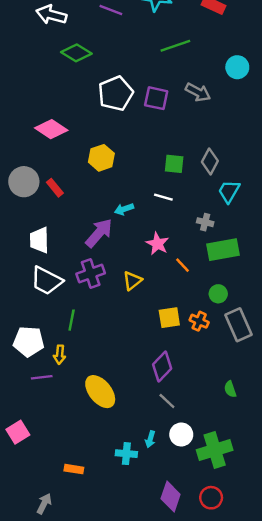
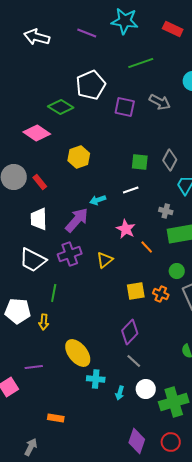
green diamond: (76, 53) -> (61, 107), moved
white pentagon: (116, 93) -> (91, 85), moved
white line: (163, 197) -> (131, 190), turned -35
white trapezoid: (39, 240) -> (39, 219), moved
purple line: (42, 377) -> (34, 367), moved
cyan cross: (126, 454) -> (96, 379), moved

